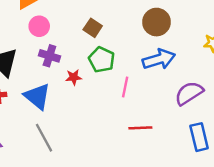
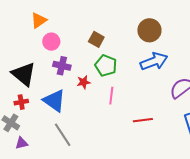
pink line: (125, 87) -> (111, 96), moved

